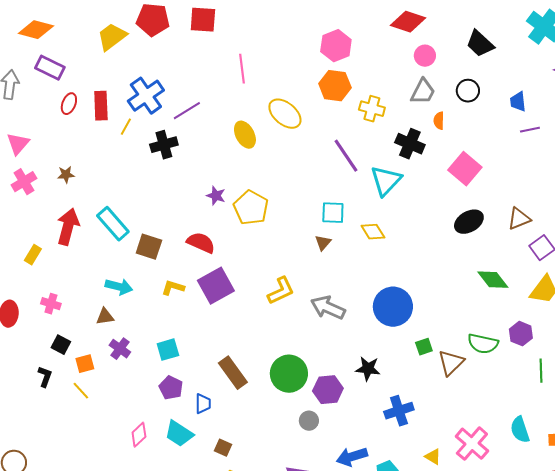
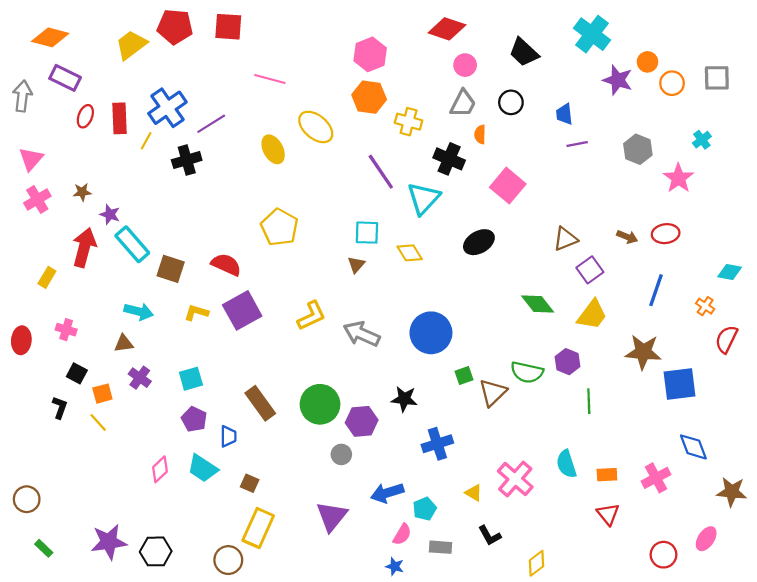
pink line: (242, 69) -> (270, 79), turned -68
purple star: (216, 196) -> (110, 214), moved
black ellipse: (469, 222) -> (479, 242), moved

